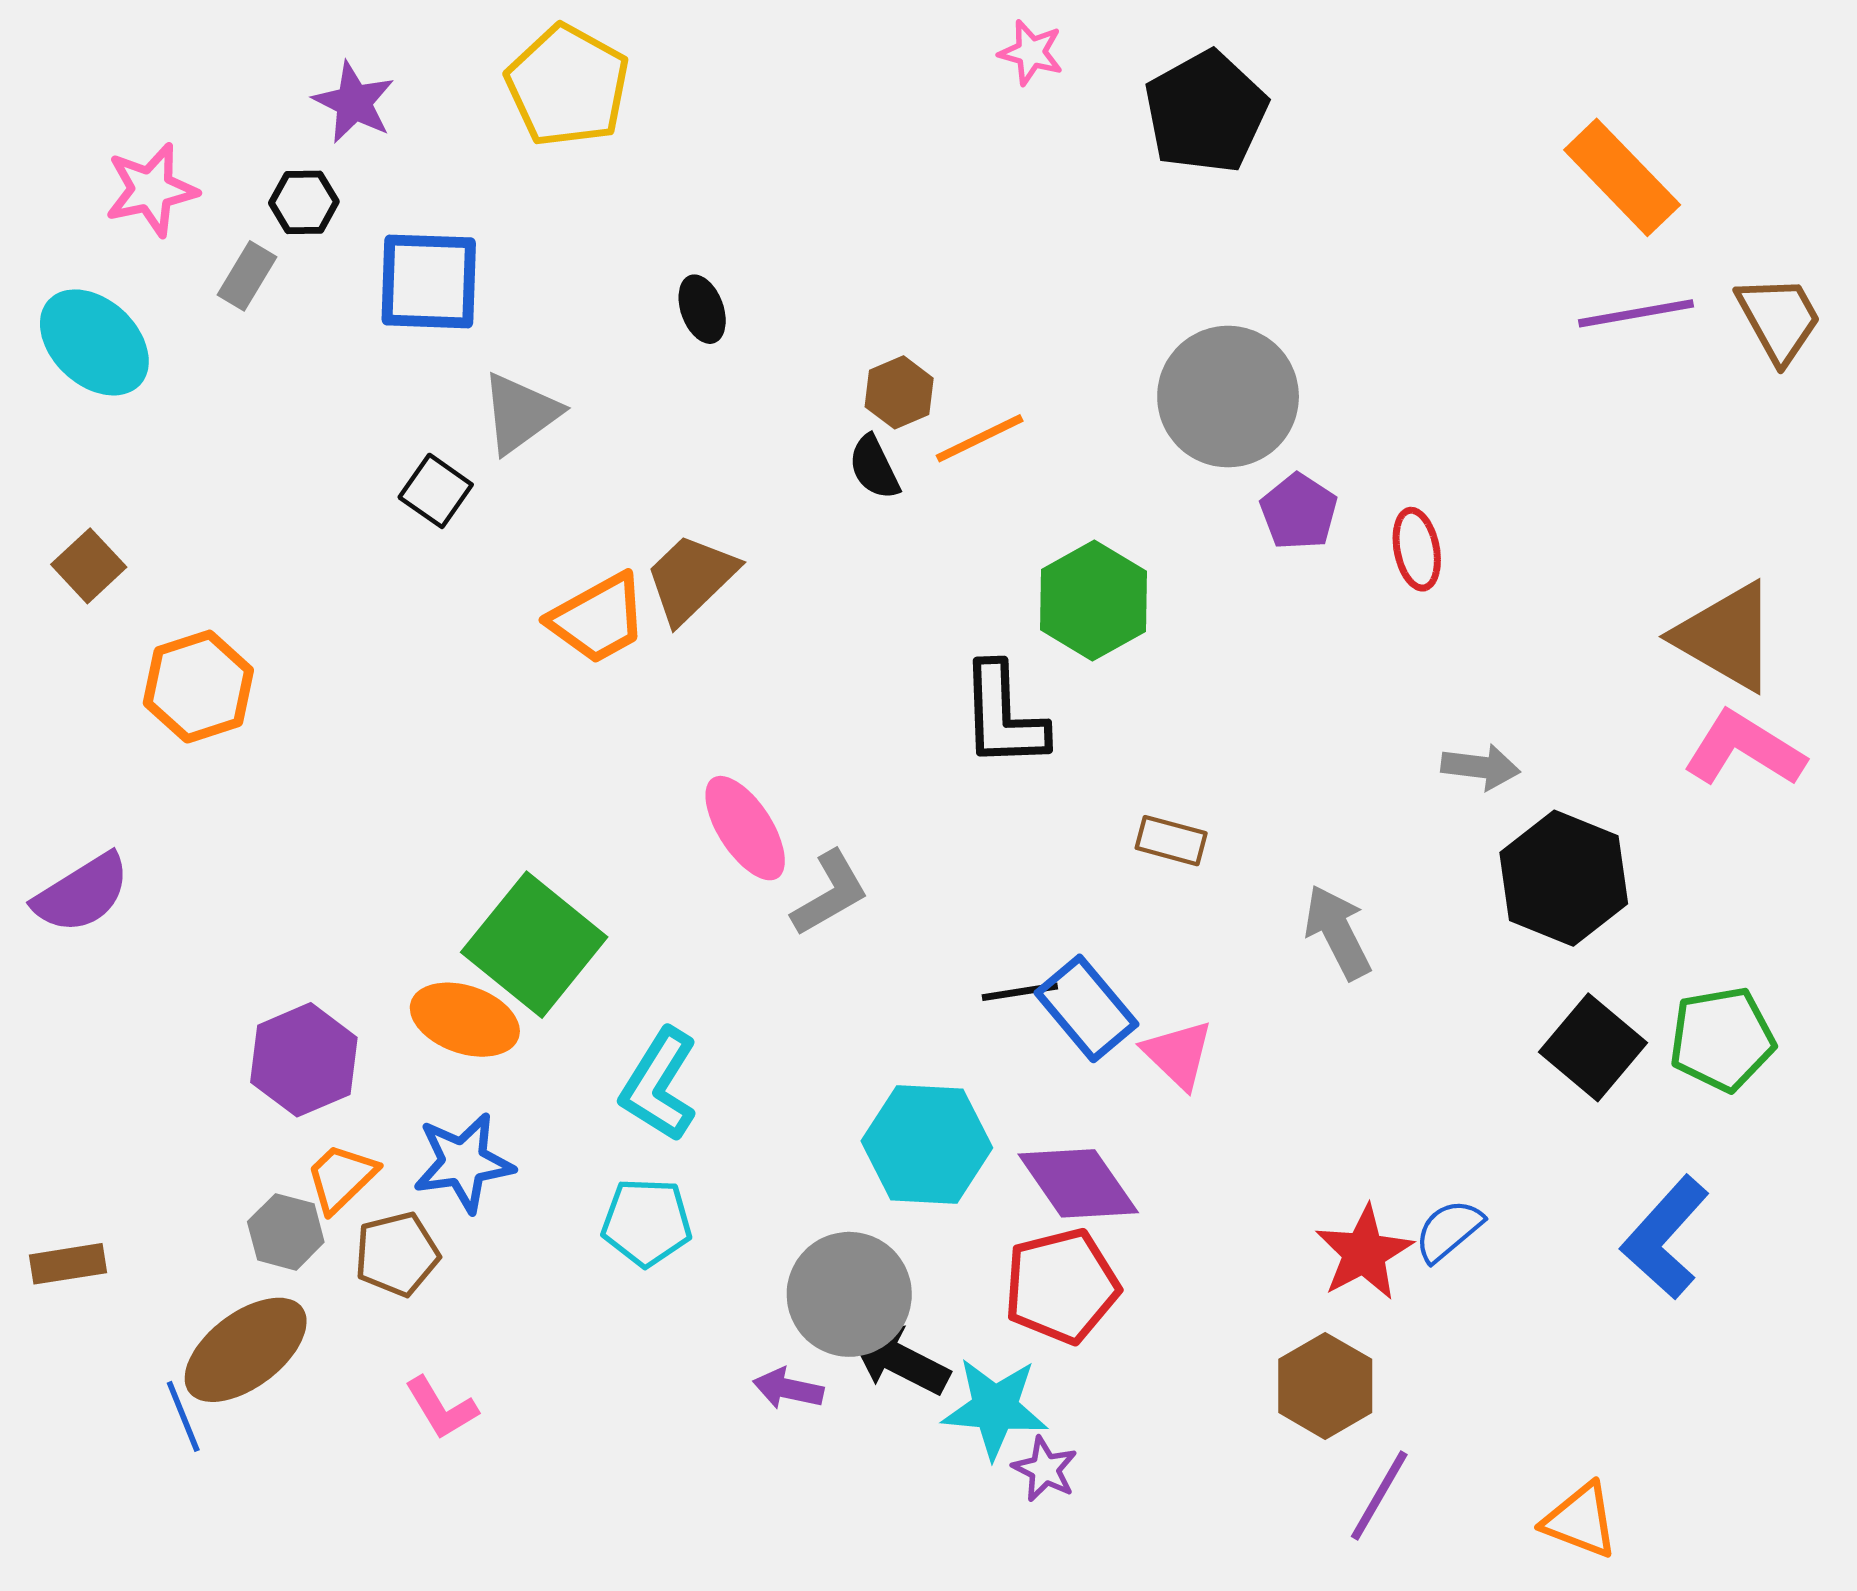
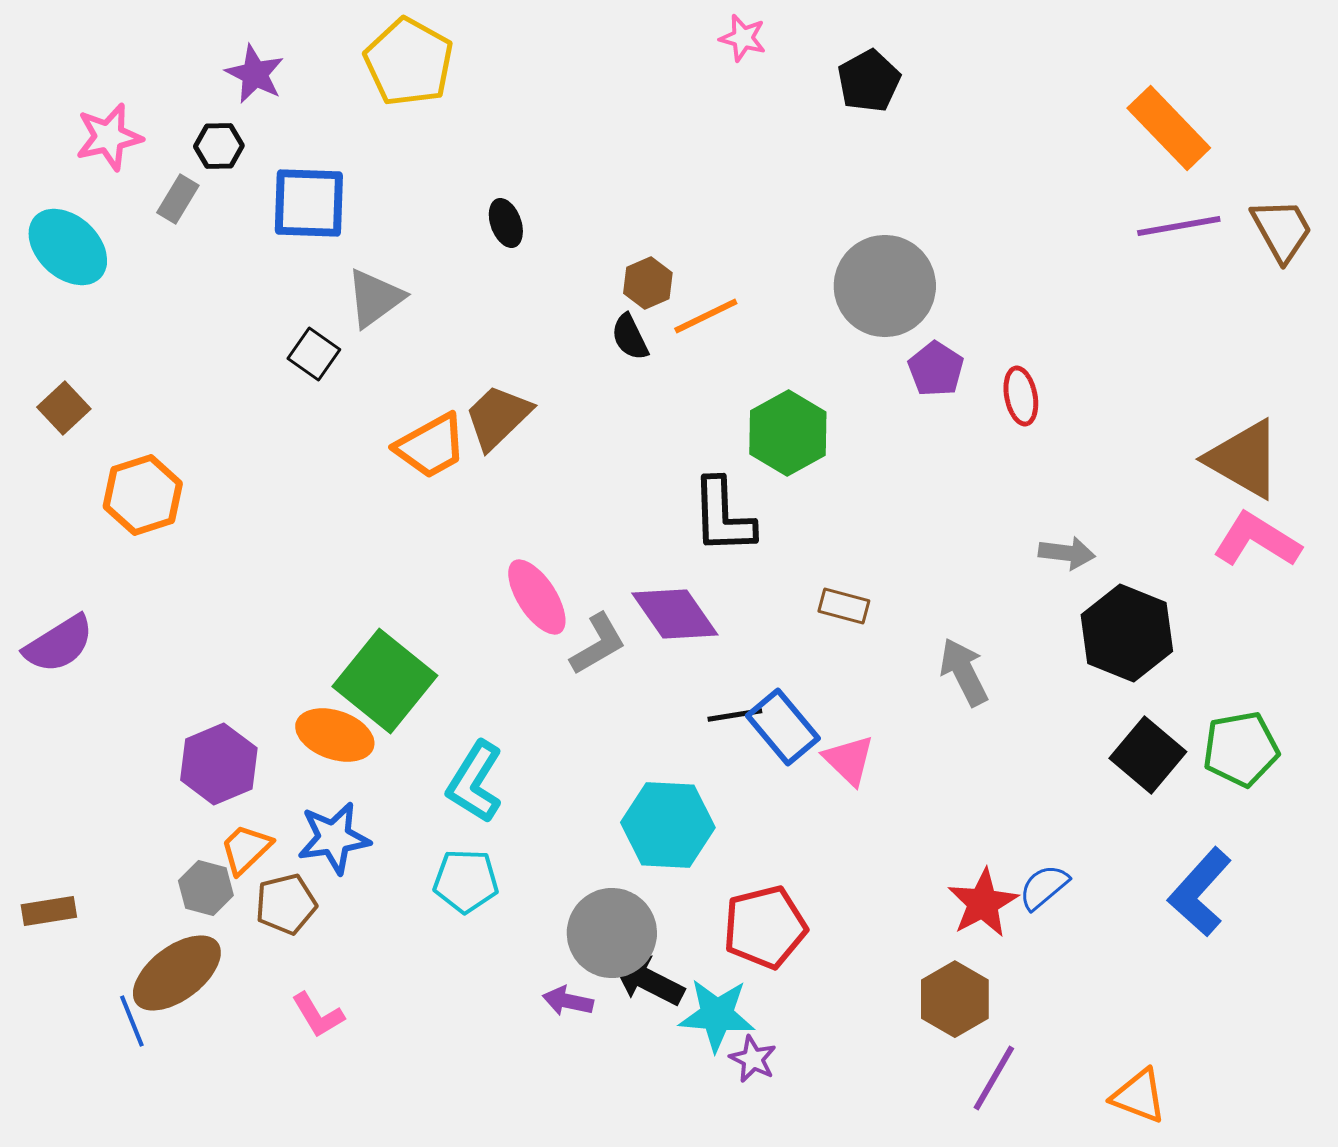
black pentagon: (1206, 112) -> (869, 81), size x0.7
purple diamond: (1078, 1183) -> (675, 614), moved

